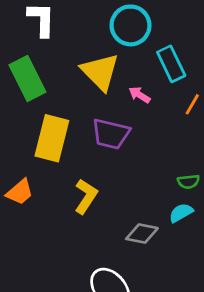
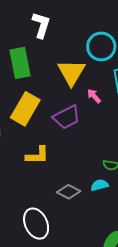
purple trapezoid: (111, 134) -> (67, 117), turned -56
yellow L-shape: (86, 196) -> (37, 155), turned 40

